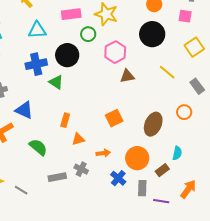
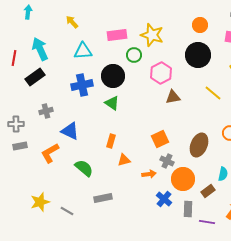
green triangle: (56, 82) -> (112, 103), moved
gray cross: (81, 169) -> (167, 161), moved

